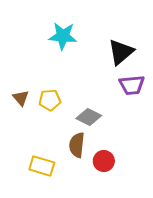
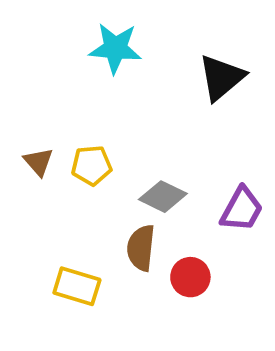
purple trapezoid: (132, 85) -> (242, 209), moved, turned -56

